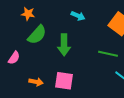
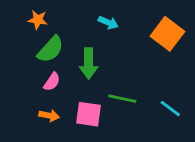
green line: (108, 54) -> (122, 99), moved
pink semicircle: (14, 58) -> (52, 82), moved

